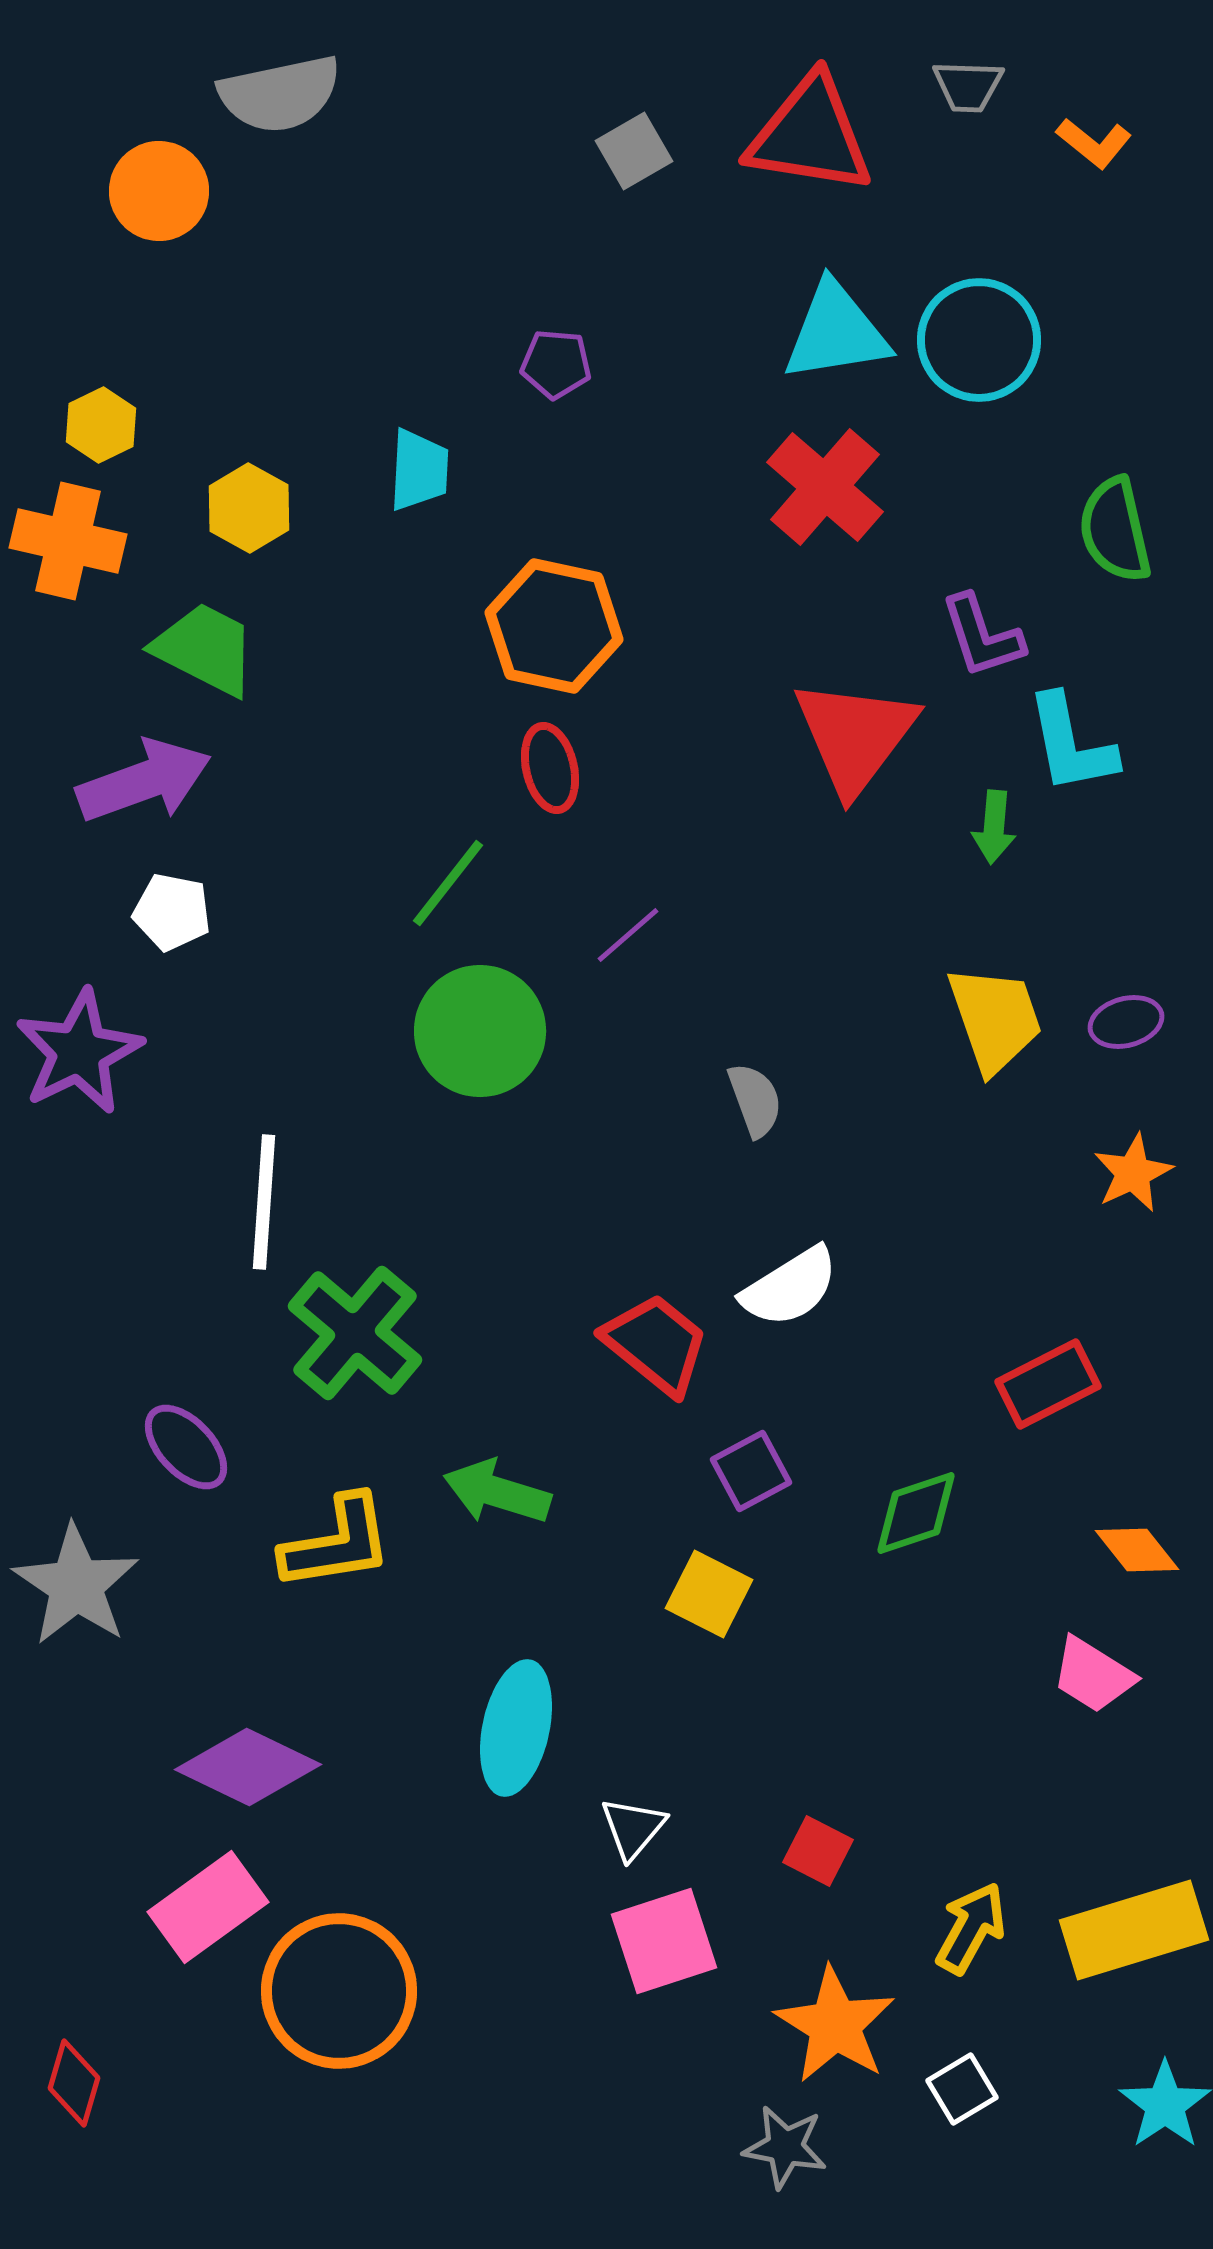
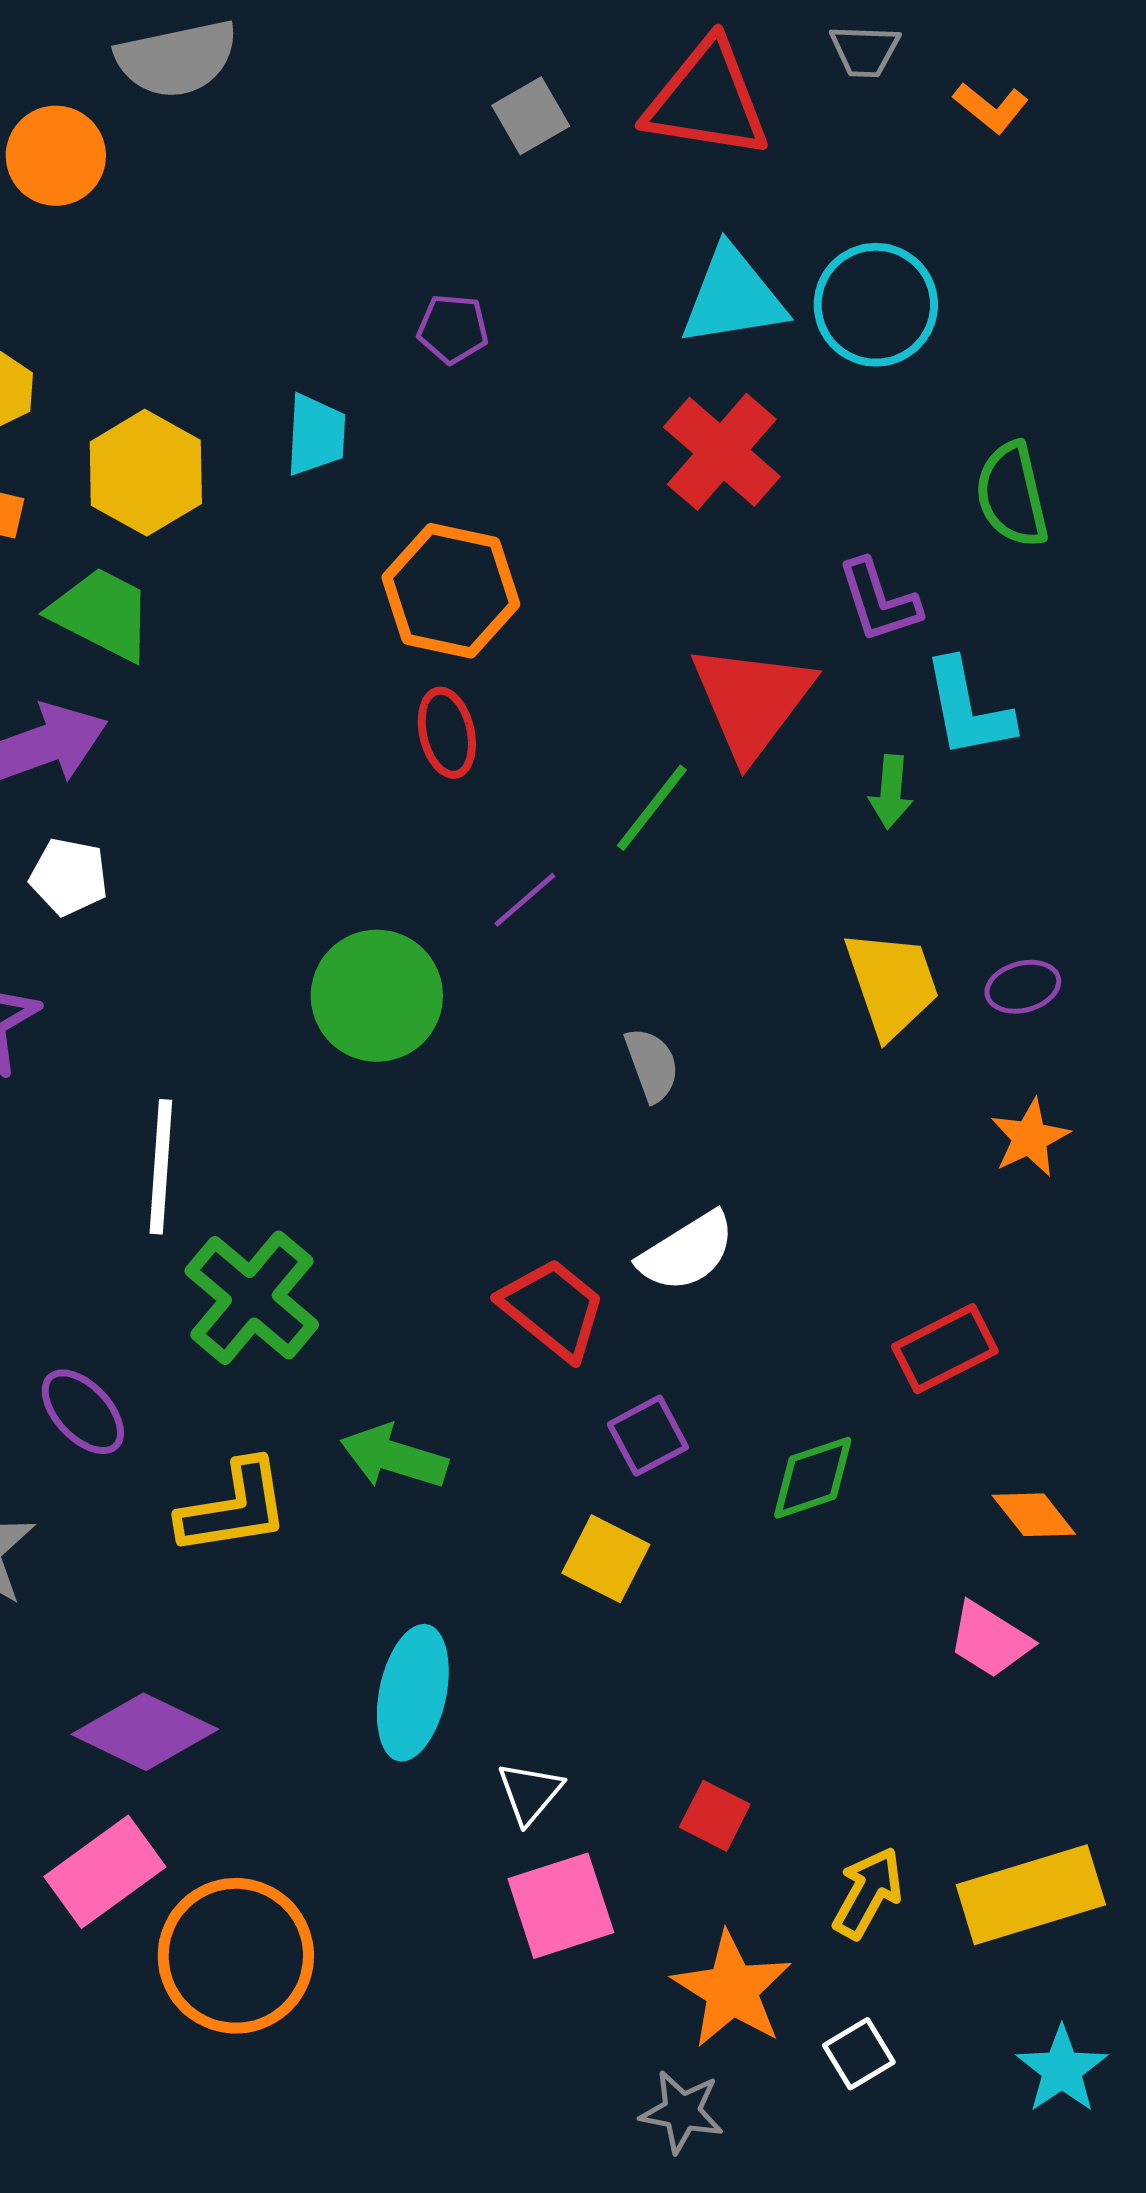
yellow hexagon: (249, 508) -> (146, 473), size x1.4
green line: (448, 883) -> (652, 808), moved

